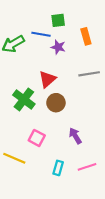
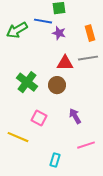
orange rectangle: (86, 36) -> (90, 33), moved
red triangle: (47, 79) -> (65, 63), moved, turned 42
cyan rectangle: (58, 168) -> (55, 160), moved

